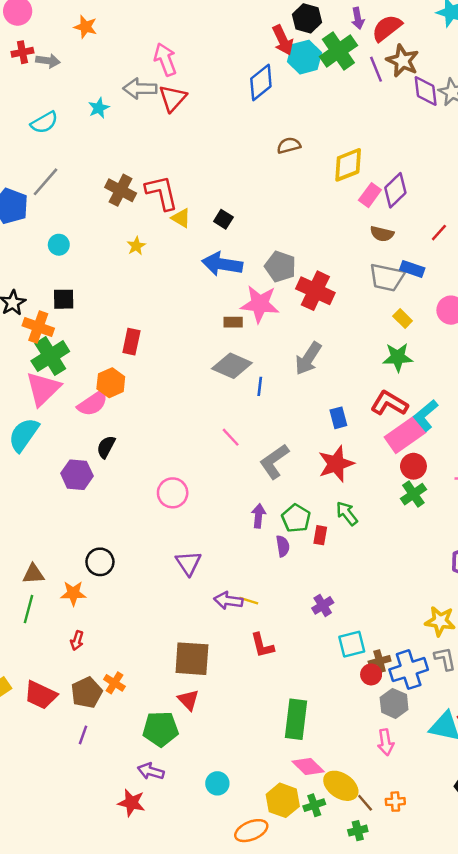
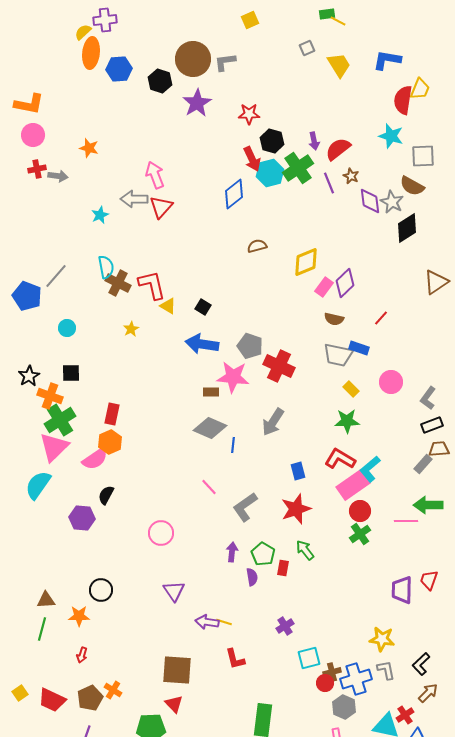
brown star: (403, 61) -> (351, 176), size x0.6
cyan semicircle: (44, 122) -> (106, 267), moved, turned -70
red rectangle: (131, 342) -> (112, 414), moved

